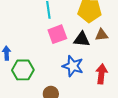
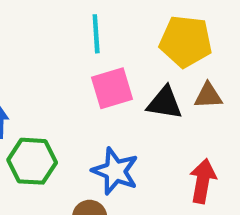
blue star: (73, 66) -> (115, 171), moved

